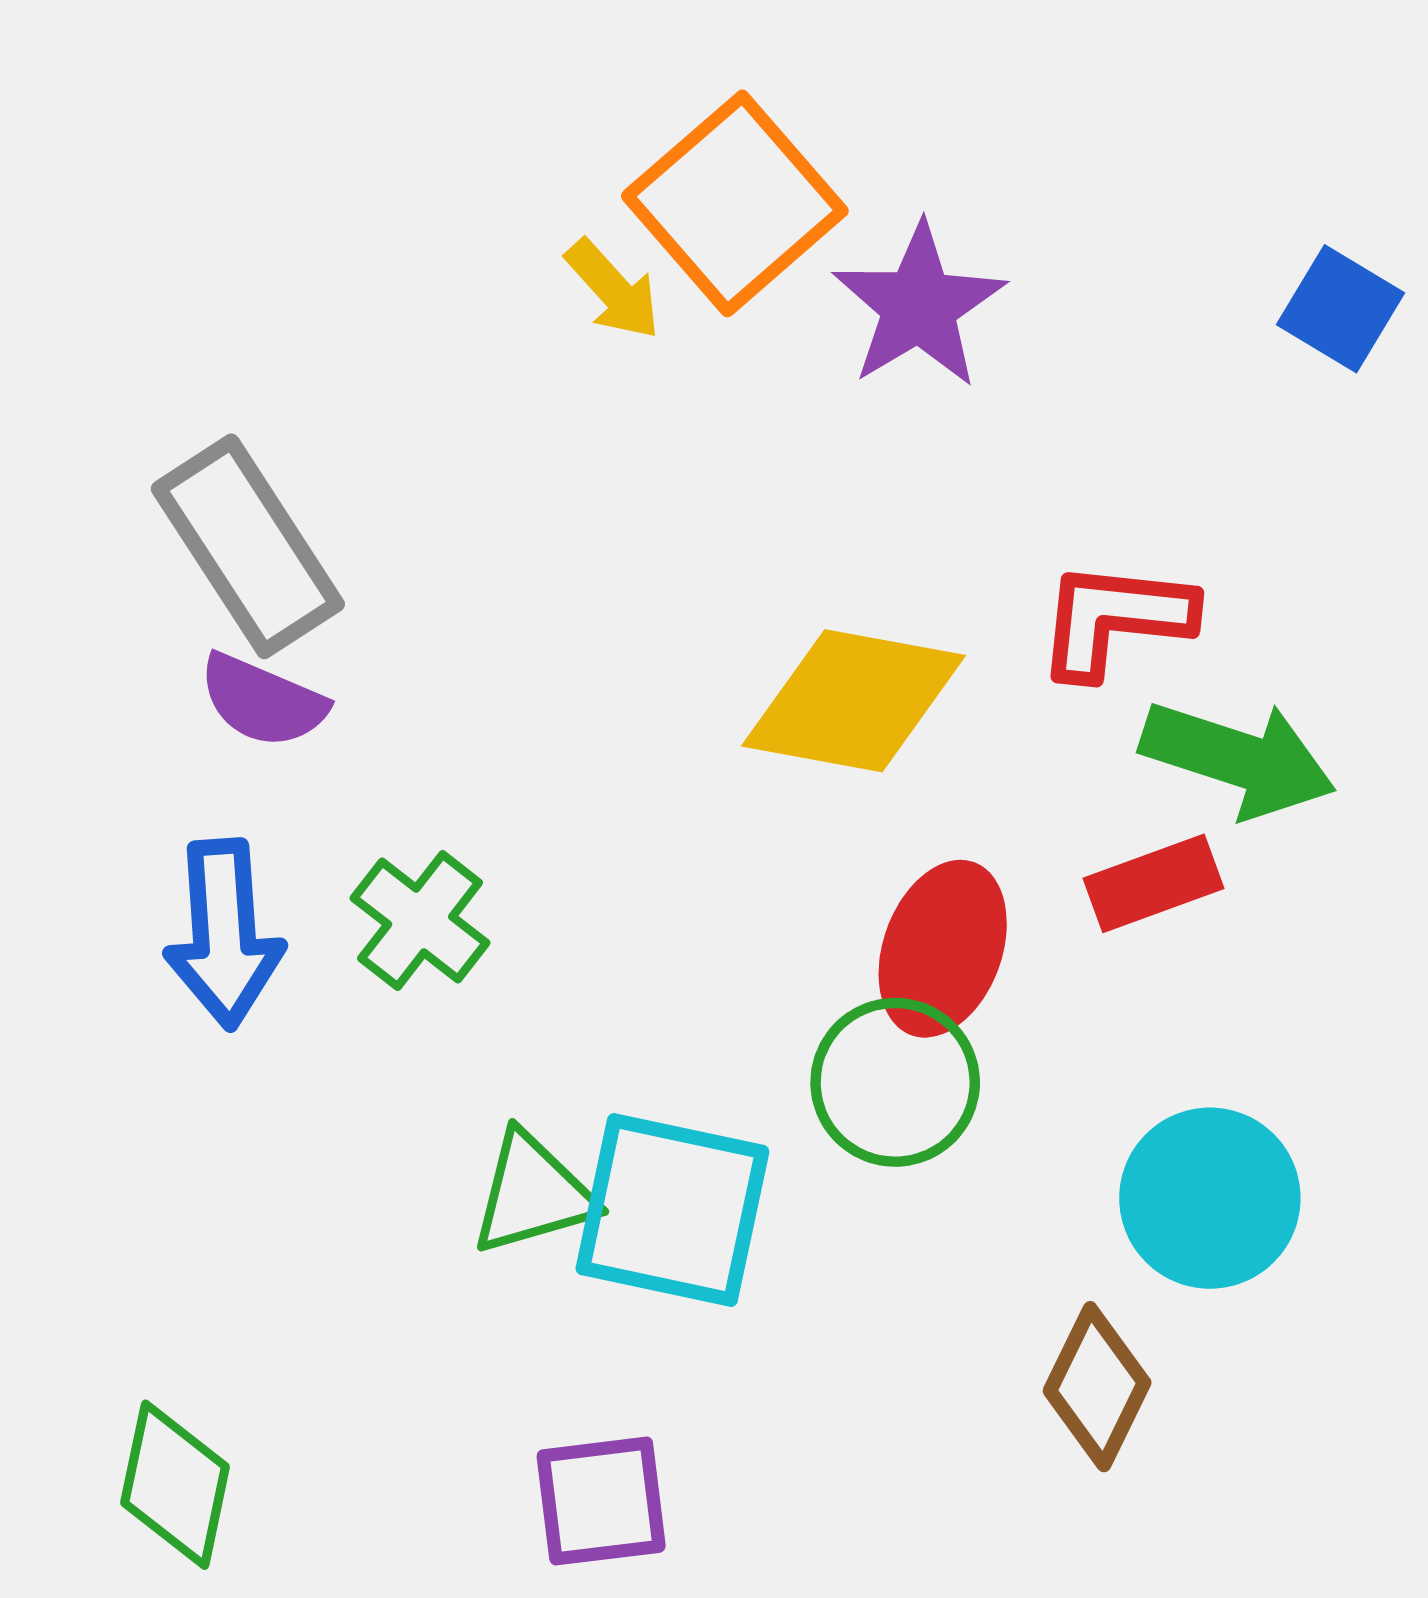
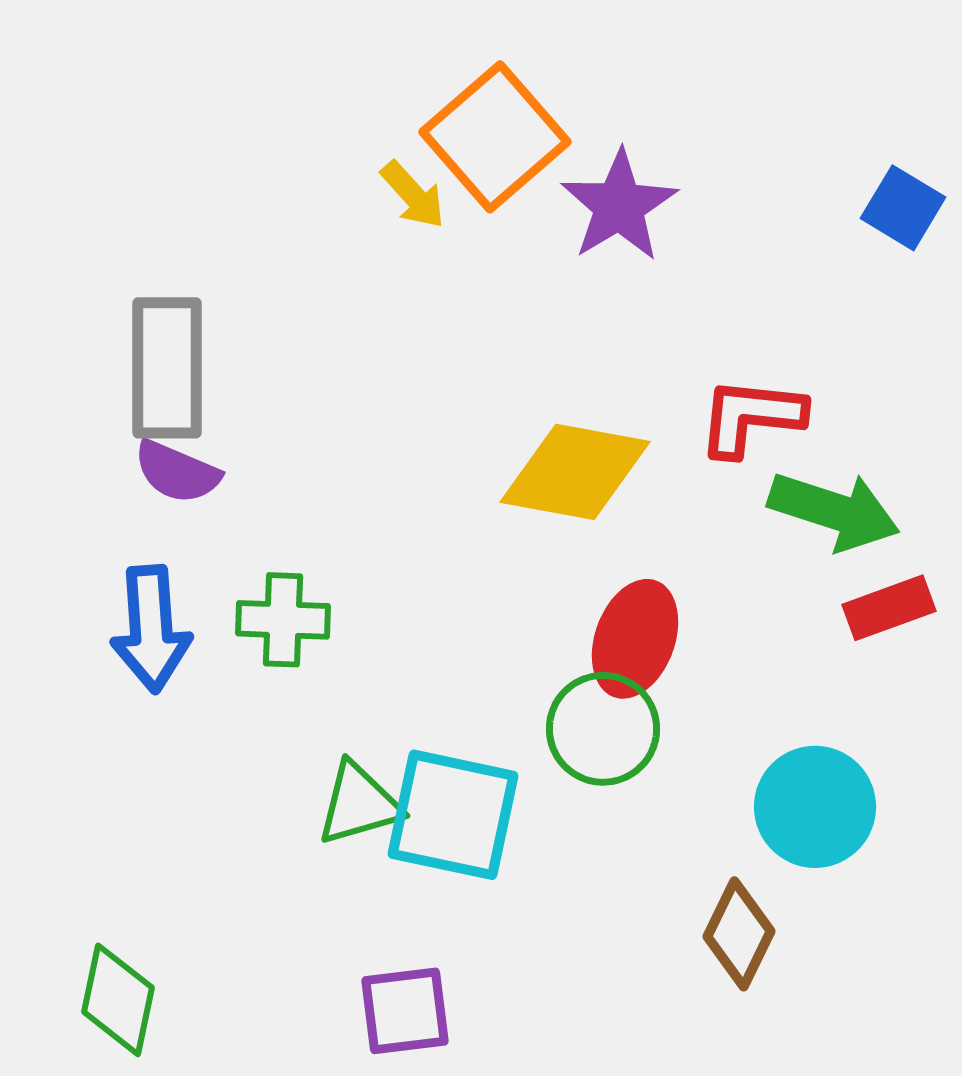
gray rectangle: (248, 546) -> (167, 368), turned 33
red rectangle: (1153, 883) -> (889, 608), moved
green cross: (420, 921) -> (283, 620), turned -36

